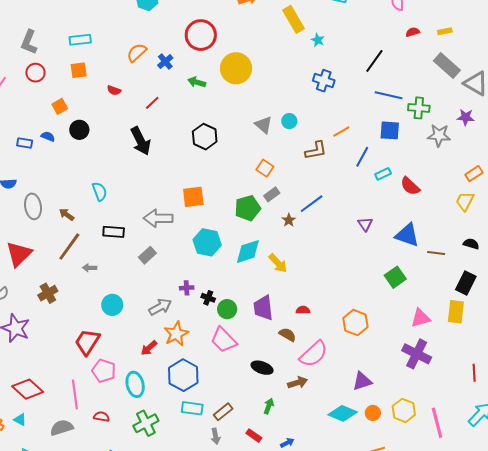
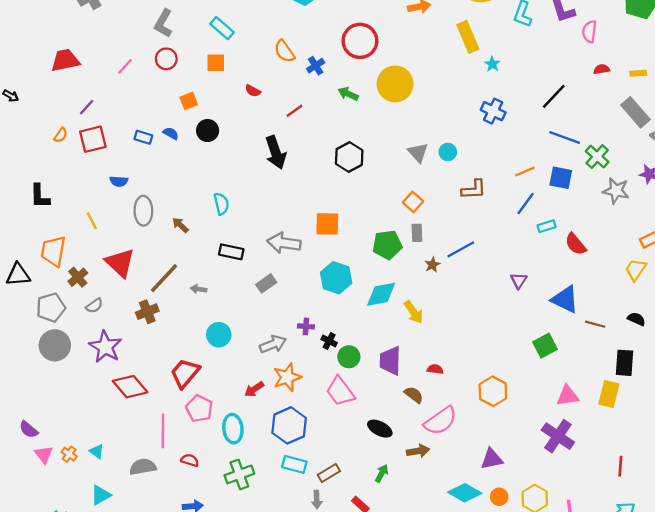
cyan rectangle: (80, 40) -> (222, 28), turned 40
orange semicircle: (137, 53) -> (284, 51), turned -90
green cross: (419, 108) -> (597, 157), turned 30
orange line: (341, 132) -> (525, 171), moved
gray rectangle: (272, 194) -> (417, 233), turned -63
brown line: (69, 247) -> (164, 278), moved
red triangle: (19, 254) -> (120, 263), turned -40
black rectangle: (466, 283) -> (624, 363), turned -30
red diamond: (28, 389) -> (130, 387), moved

